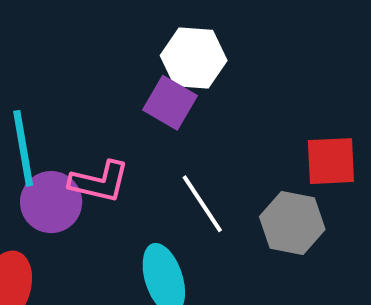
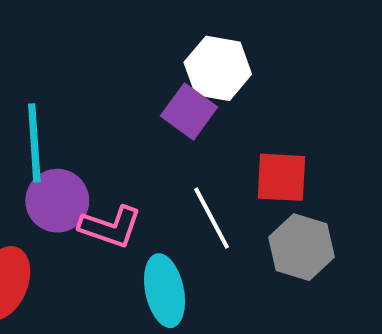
red square: (331, 161) -> (281, 177), moved
pink L-shape: (99, 182) -> (110, 227), moved

